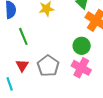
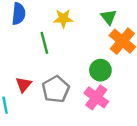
green line: (23, 36) -> (44, 43), moved

